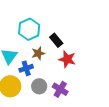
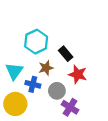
blue cross: (26, 68) -> (33, 84), turned 32
gray circle: (39, 86) -> (57, 91), moved

